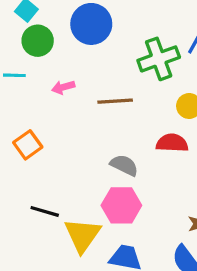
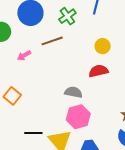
green cross: (159, 59) -> (67, 16), moved, size x0.7
brown line: (115, 101) -> (52, 41), moved

